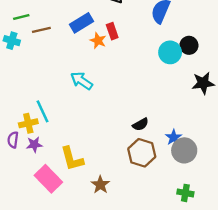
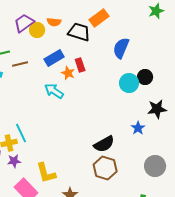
cyan arrow: (81, 81) -> (54, 91), moved
black semicircle: (141, 124) -> (104, 144), size x1.5
blue star: (174, 137) -> (138, 128), moved
gray circle: (184, 150) -> (155, 166), moved

